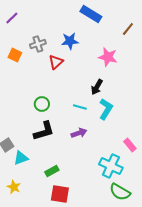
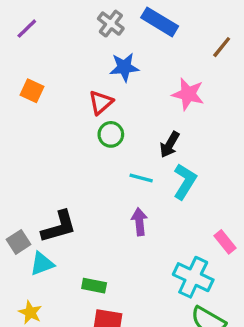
gray cross: (38, 44) -> (111, 24), moved, turned -35
green circle: (42, 104) -> (111, 134), moved
black L-shape: (44, 131) -> (59, 227), moved
purple arrow: (79, 133) -> (139, 222), turned -77
green rectangle: (52, 171) -> (94, 286), turned 40

